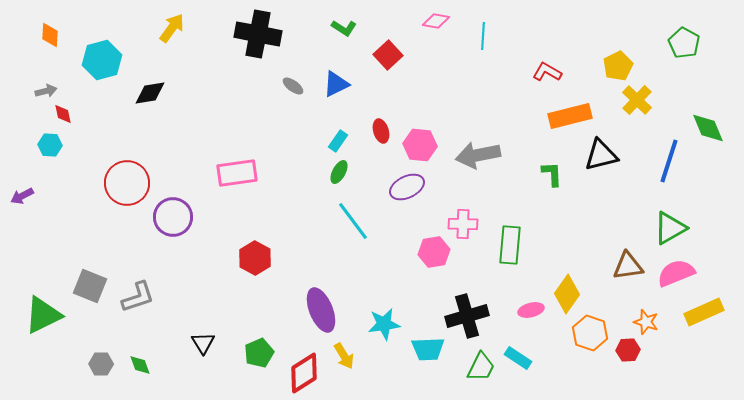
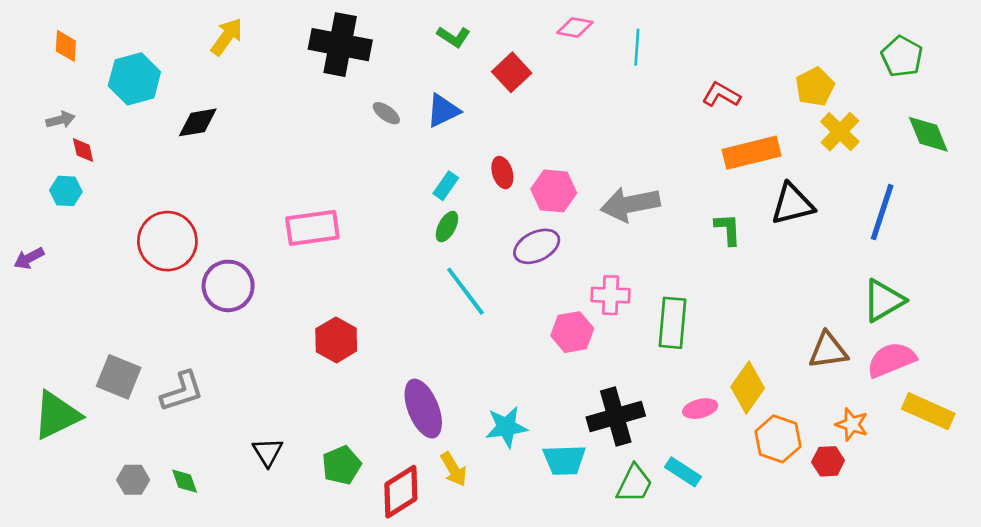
green diamond: (708, 128) -> (928, 134), moved
yellow rectangle: (704, 312) -> (928, 411), turned 48

